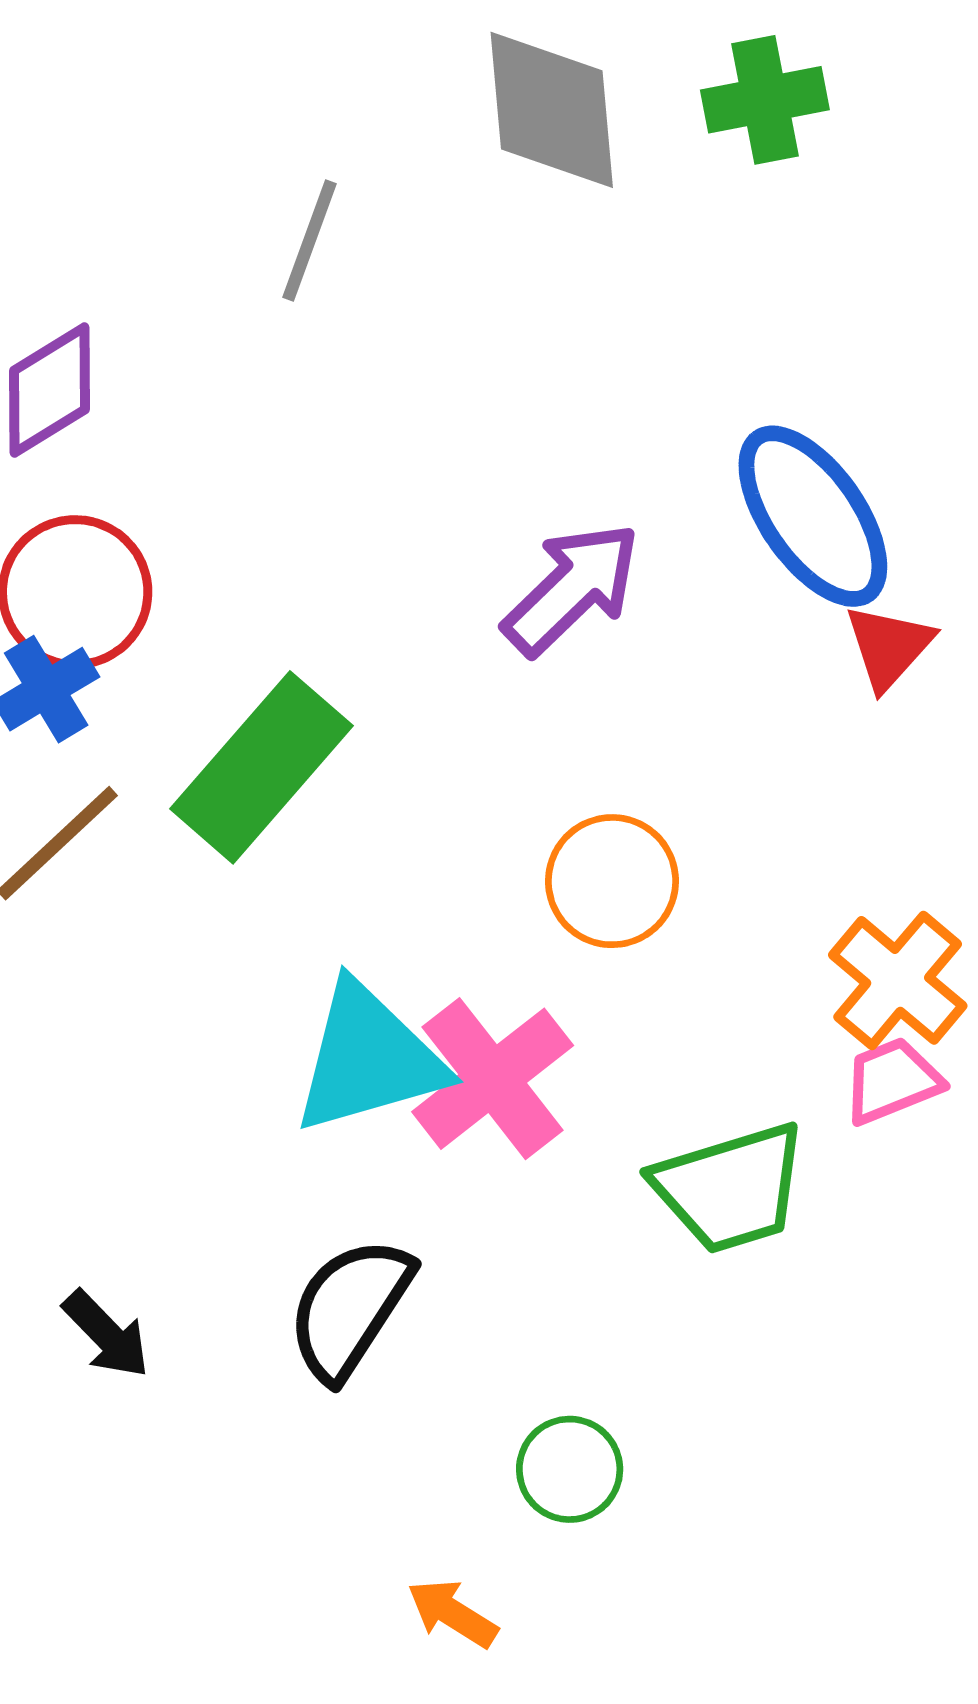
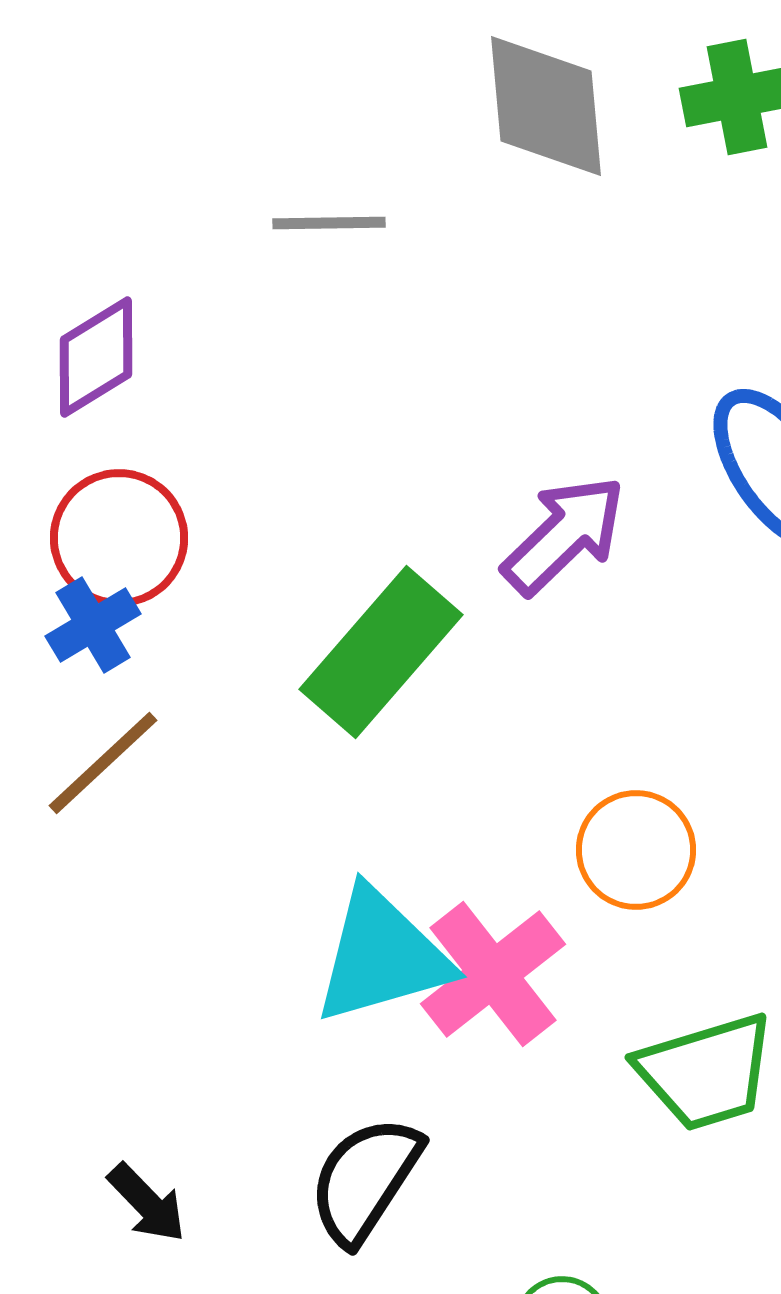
gray line: (310, 240) -> (329, 223), turned 69
green rectangle: (262, 767) -> (381, 652), moved
orange circle: (612, 881) -> (636, 850), moved

